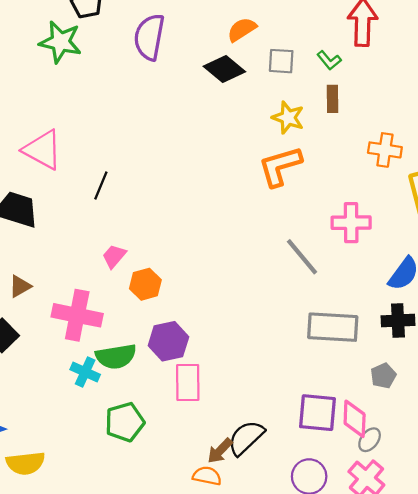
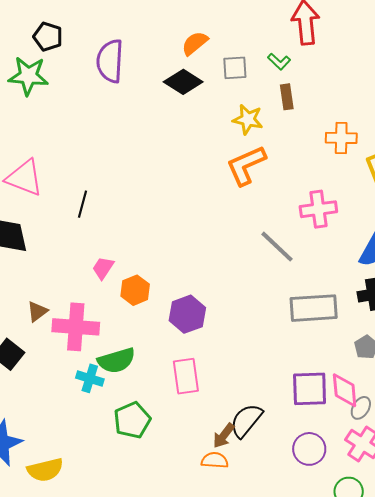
brown triangle: (20, 286) -> (37, 311), moved
purple hexagon: (168, 341) -> (187, 314), moved

